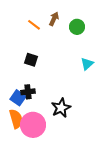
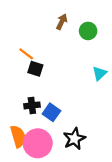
orange line: (34, 25) -> (26, 54), moved
blue square: (18, 98) -> (51, 112), moved
black star: (61, 108) -> (74, 139), moved

